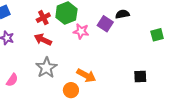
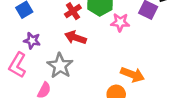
gray star: (46, 68) -> (60, 66), moved

